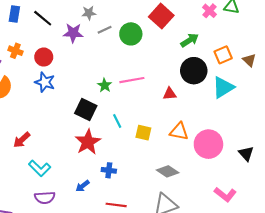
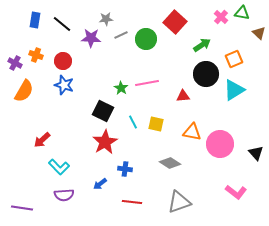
brown triangle: (249, 60) -> (259, 33), moved
yellow square: (143, 133) -> (156, 124), moved
gray diamond: (168, 171) -> (170, 163), moved

